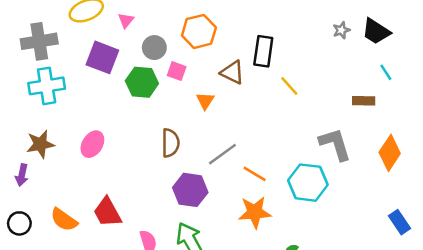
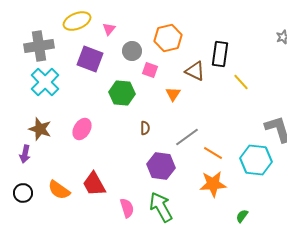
green hexagon: (142, 82) -> (122, 93), moved
cyan cross: (47, 86) -> (45, 82), turned -36
brown semicircle: (170, 143) -> (145, 128), size x0.6
brown star: (40, 144) -> (40, 129), turned 30

